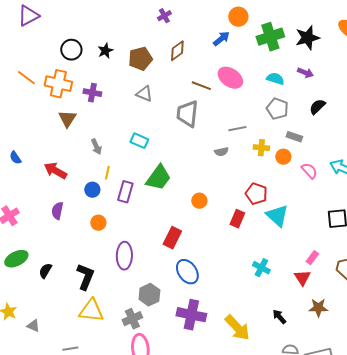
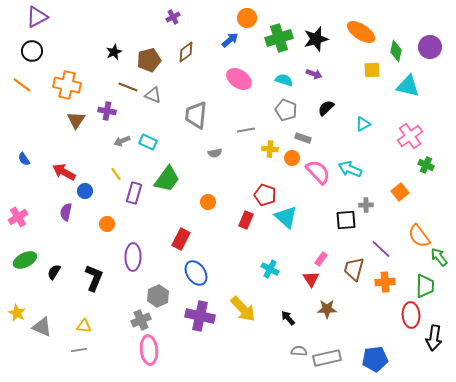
black circle: (71, 50) -> (32, 51), moved
orange line: (26, 78) -> (22, 85), moved
brown line: (201, 86) -> (128, 87), moved
purple cross: (92, 93) -> (107, 111), moved
gray arrow: (96, 147) -> (122, 141), moved, turned 91
gray semicircle: (221, 152) -> (215, 153), moved
pink semicircle: (309, 171) -> (318, 172), size x1.5
yellow line: (107, 173) -> (116, 174), turned -48
blue circle: (92, 190) -> (85, 191), moved
yellow triangle: (91, 311) -> (84, 326), moved, size x0.6
gray triangle: (33, 326) -> (42, 327), size x1.5
yellow arrow: (237, 328) -> (243, 309), moved

